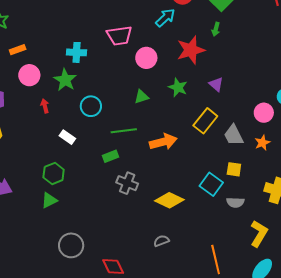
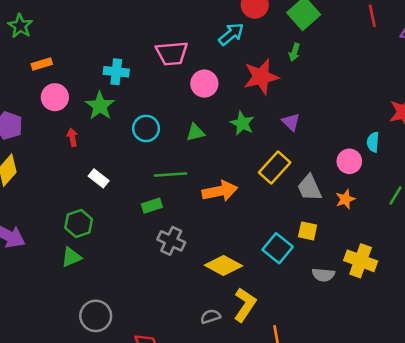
cyan circle: (91, 106) -> (146, 128), moved
gray semicircle: (235, 202) -> (323, 275), moved
yellow L-shape: (259, 234) -> (245, 305), moved

